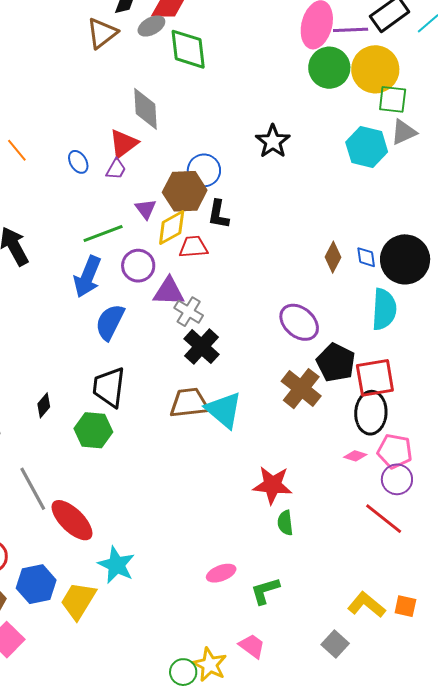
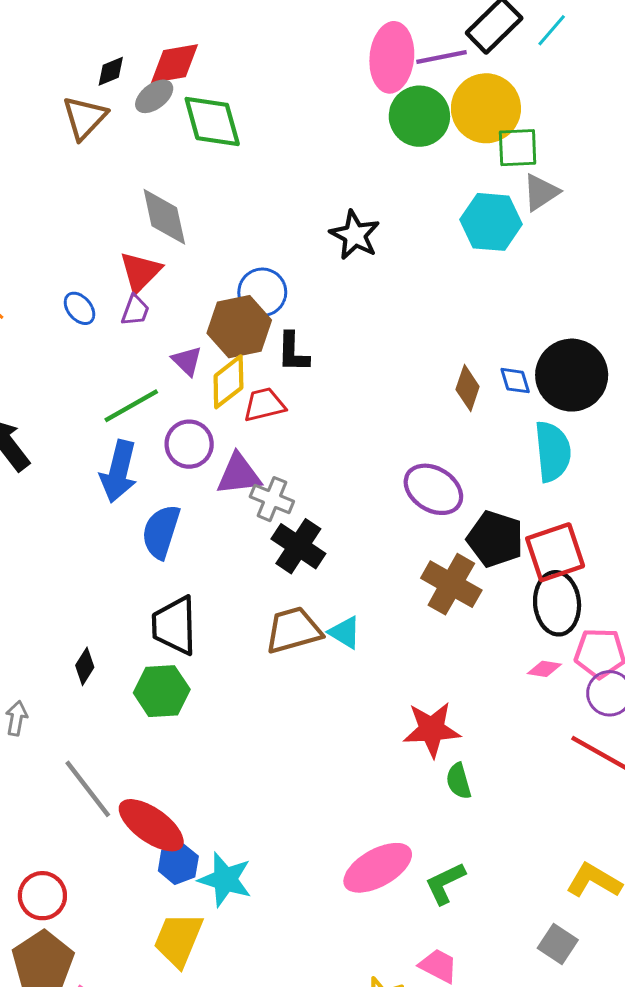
cyan triangle: (224, 410) -> (345, 632), size x0.6
pink ellipse: (221, 573) -> (378, 868), size x1.6
blue hexagon: (36, 584) -> (178, 864), moved, size x0.7

